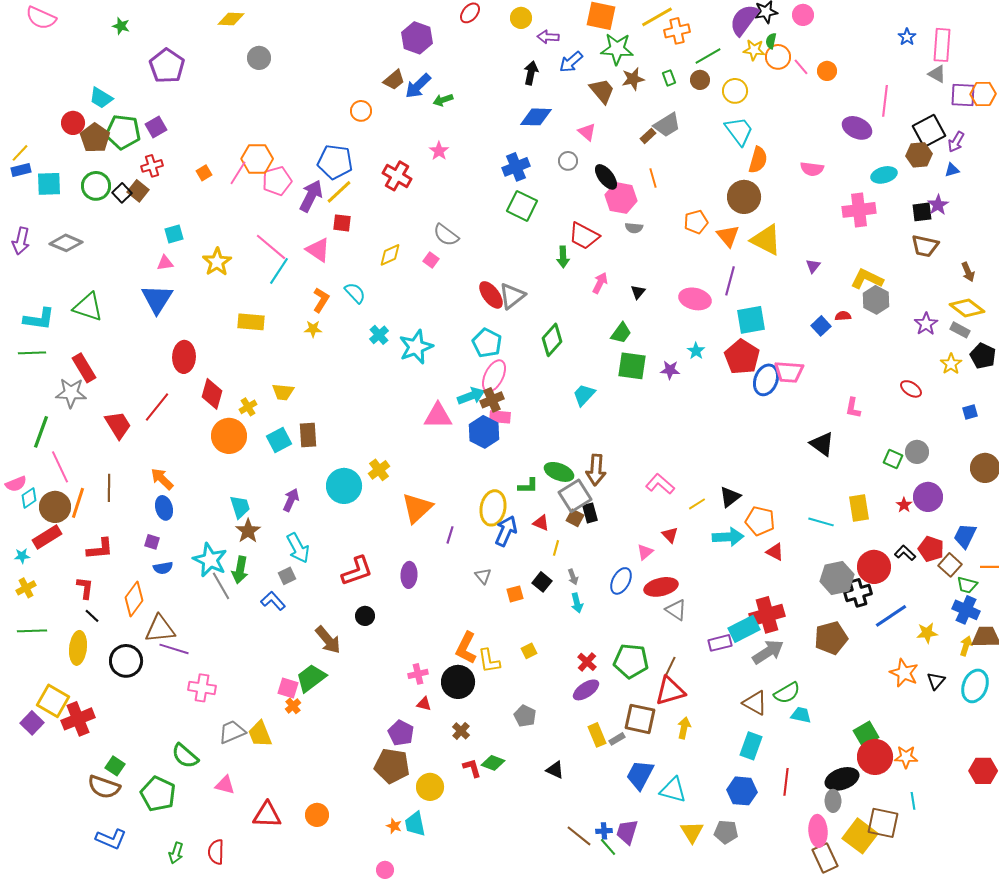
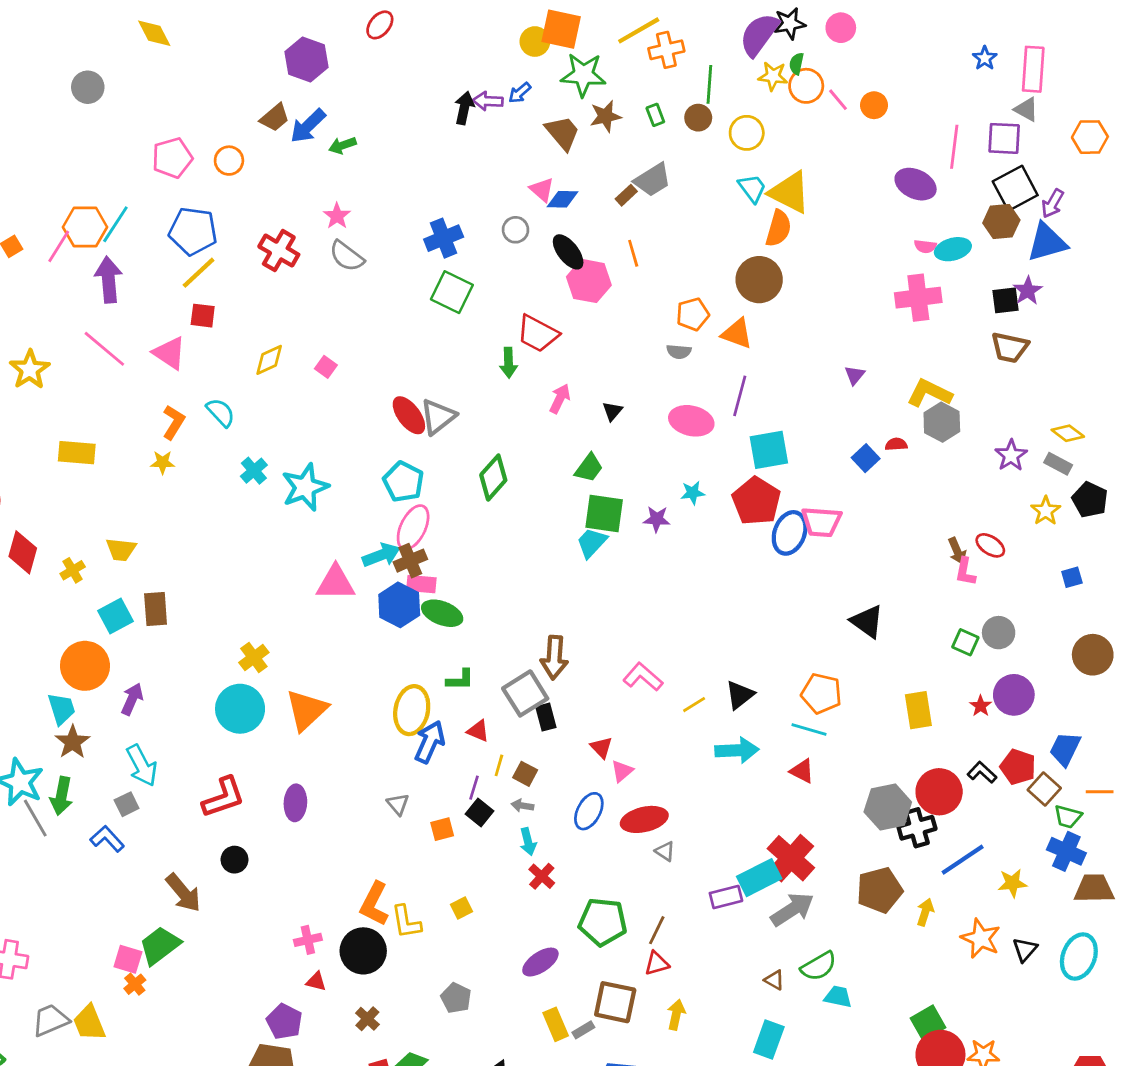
yellow circle: (521, 18) -> (535, 42), moved
yellow diamond: (231, 19) -> (154, 33), moved, turned 60
purple arrow: (548, 37) -> (488, 101), moved
green line: (708, 56) -> (709, 84), turned -56
blue arrow: (571, 62) -> (520, 93), size x0.7
purple square: (963, 95) -> (1004, 138), moved
blue diamond: (536, 117) -> (563, 199), moved, size x0.7
cyan trapezoid: (739, 131) -> (752, 188), size x0.7
pink semicircle: (812, 169) -> (925, 246), moved, size x0.7
blue triangle: (952, 170) -> (1047, 242), size x2.0
pink pentagon: (277, 181) -> (172, 158), moved
purple arrow: (311, 196) -> (109, 280), moved, turned -32
gray semicircle: (634, 228) -> (679, 352), moved
gray semicircle: (446, 235) -> (347, 256), moved
orange triangle: (728, 236) -> (737, 334), turned -30
yellow triangle: (766, 240) -> (790, 192), moved
cyan line: (279, 271) -> (115, 224), moved
brown arrow: (968, 272) -> (957, 551), moved
yellow diamond: (967, 308) -> (1068, 433), size x0.7
cyan star: (696, 351) -> (693, 493), turned 30
cyan trapezoid: (584, 395) -> (592, 543), moved
pink L-shape: (853, 408) -> (965, 572), moved
orange circle: (229, 436) -> (85, 666), moved
green ellipse: (559, 472) -> (442, 613), moved
cyan circle: (344, 486) -> (240, 709), moved
brown square: (575, 518) -> (525, 774), moved
orange pentagon: (760, 521) -> (821, 693), moved
cyan line: (821, 522) -> (809, 729), moved
purple line: (450, 535) -> (474, 788), moved
red triangle: (670, 535) -> (601, 747), moved
gray arrow: (573, 577) -> (522, 806), turned 119
gray triangle: (676, 610) -> (665, 851), size x0.7
red cross: (767, 615) -> (791, 858), turned -32
yellow arrow: (966, 646) -> (925, 912), moved
red cross: (587, 662) -> (542, 876), moved
red triangle: (670, 691) -> (657, 963), size x0.6
brown triangle: (755, 703) -> (774, 980), size x0.6

